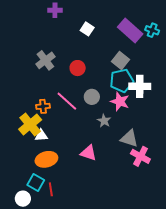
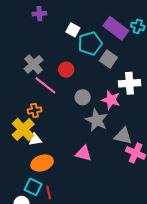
cyan pentagon: (122, 81) -> (90, 43), moved
pink line: (67, 101) -> (45, 85), moved
gray star: (104, 121) -> (97, 120), size x1.6

